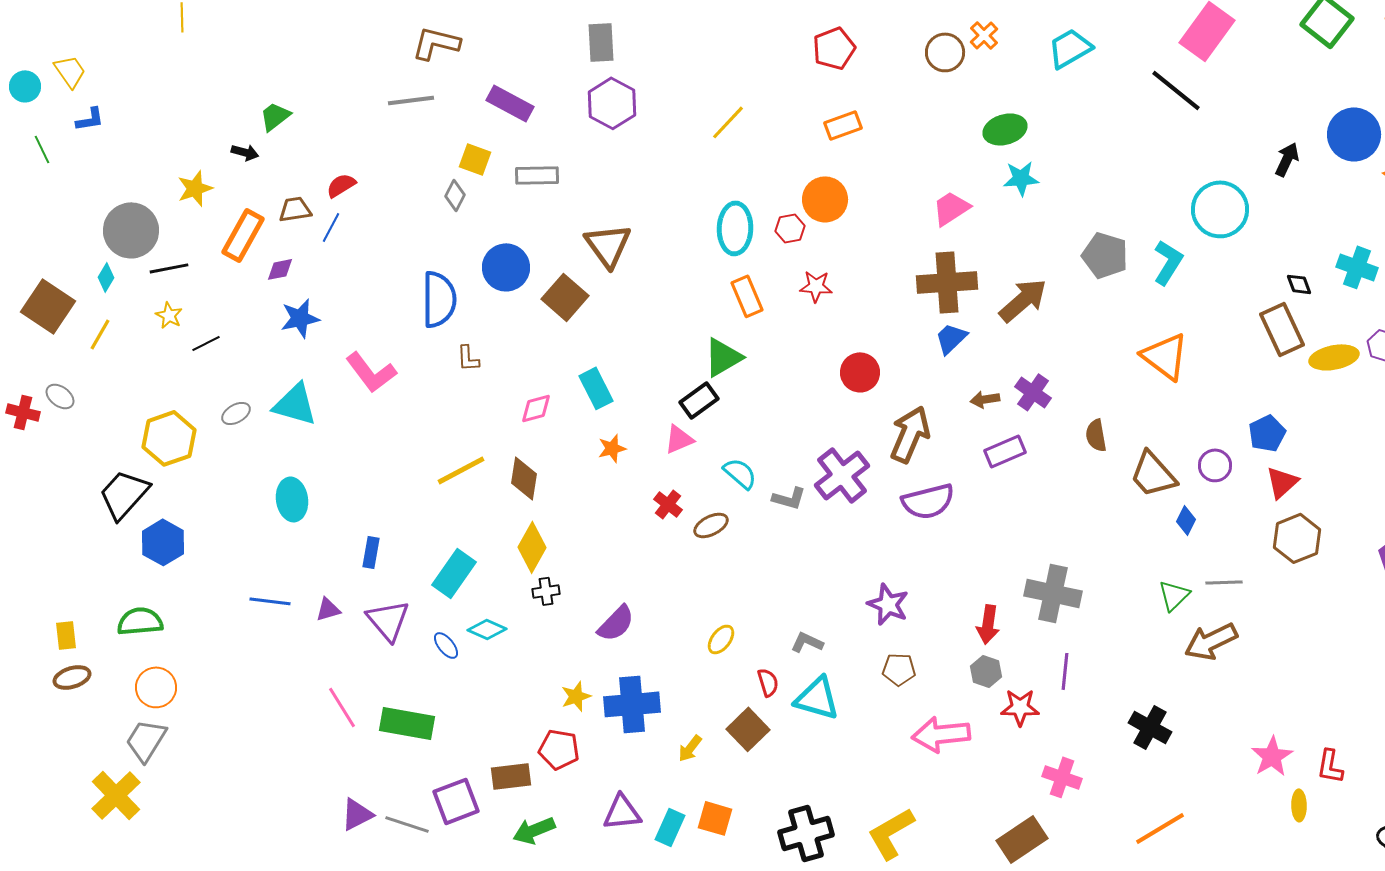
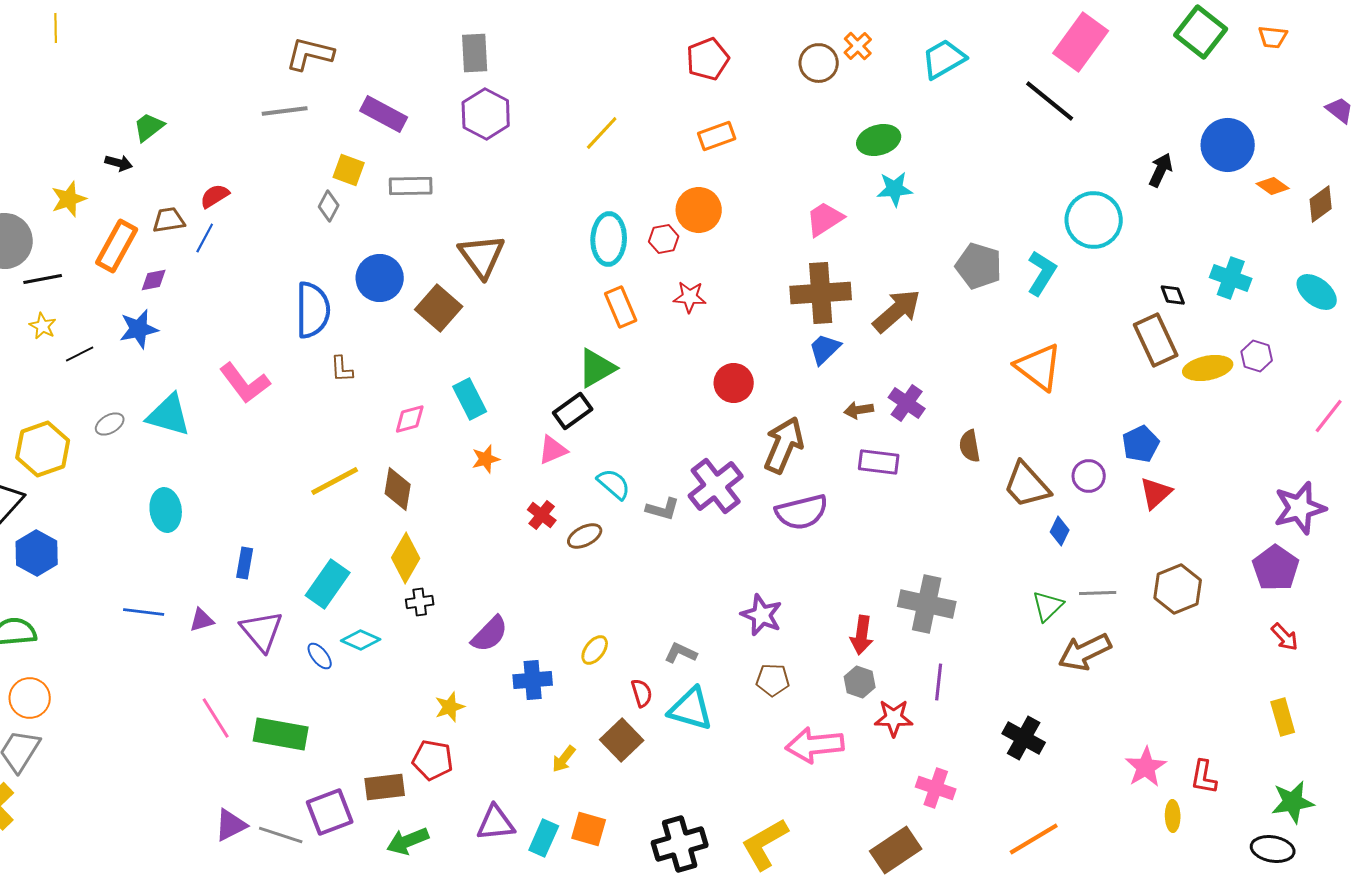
blue star: (300, 318) -> (139, 329), moved
purple rectangle: (1005, 451) -> (879, 462), turned 30
brown hexagon: (1297, 538) -> (1178, 589), moved
blue cross: (632, 704) -> (533, 680), moved, size x0.7

